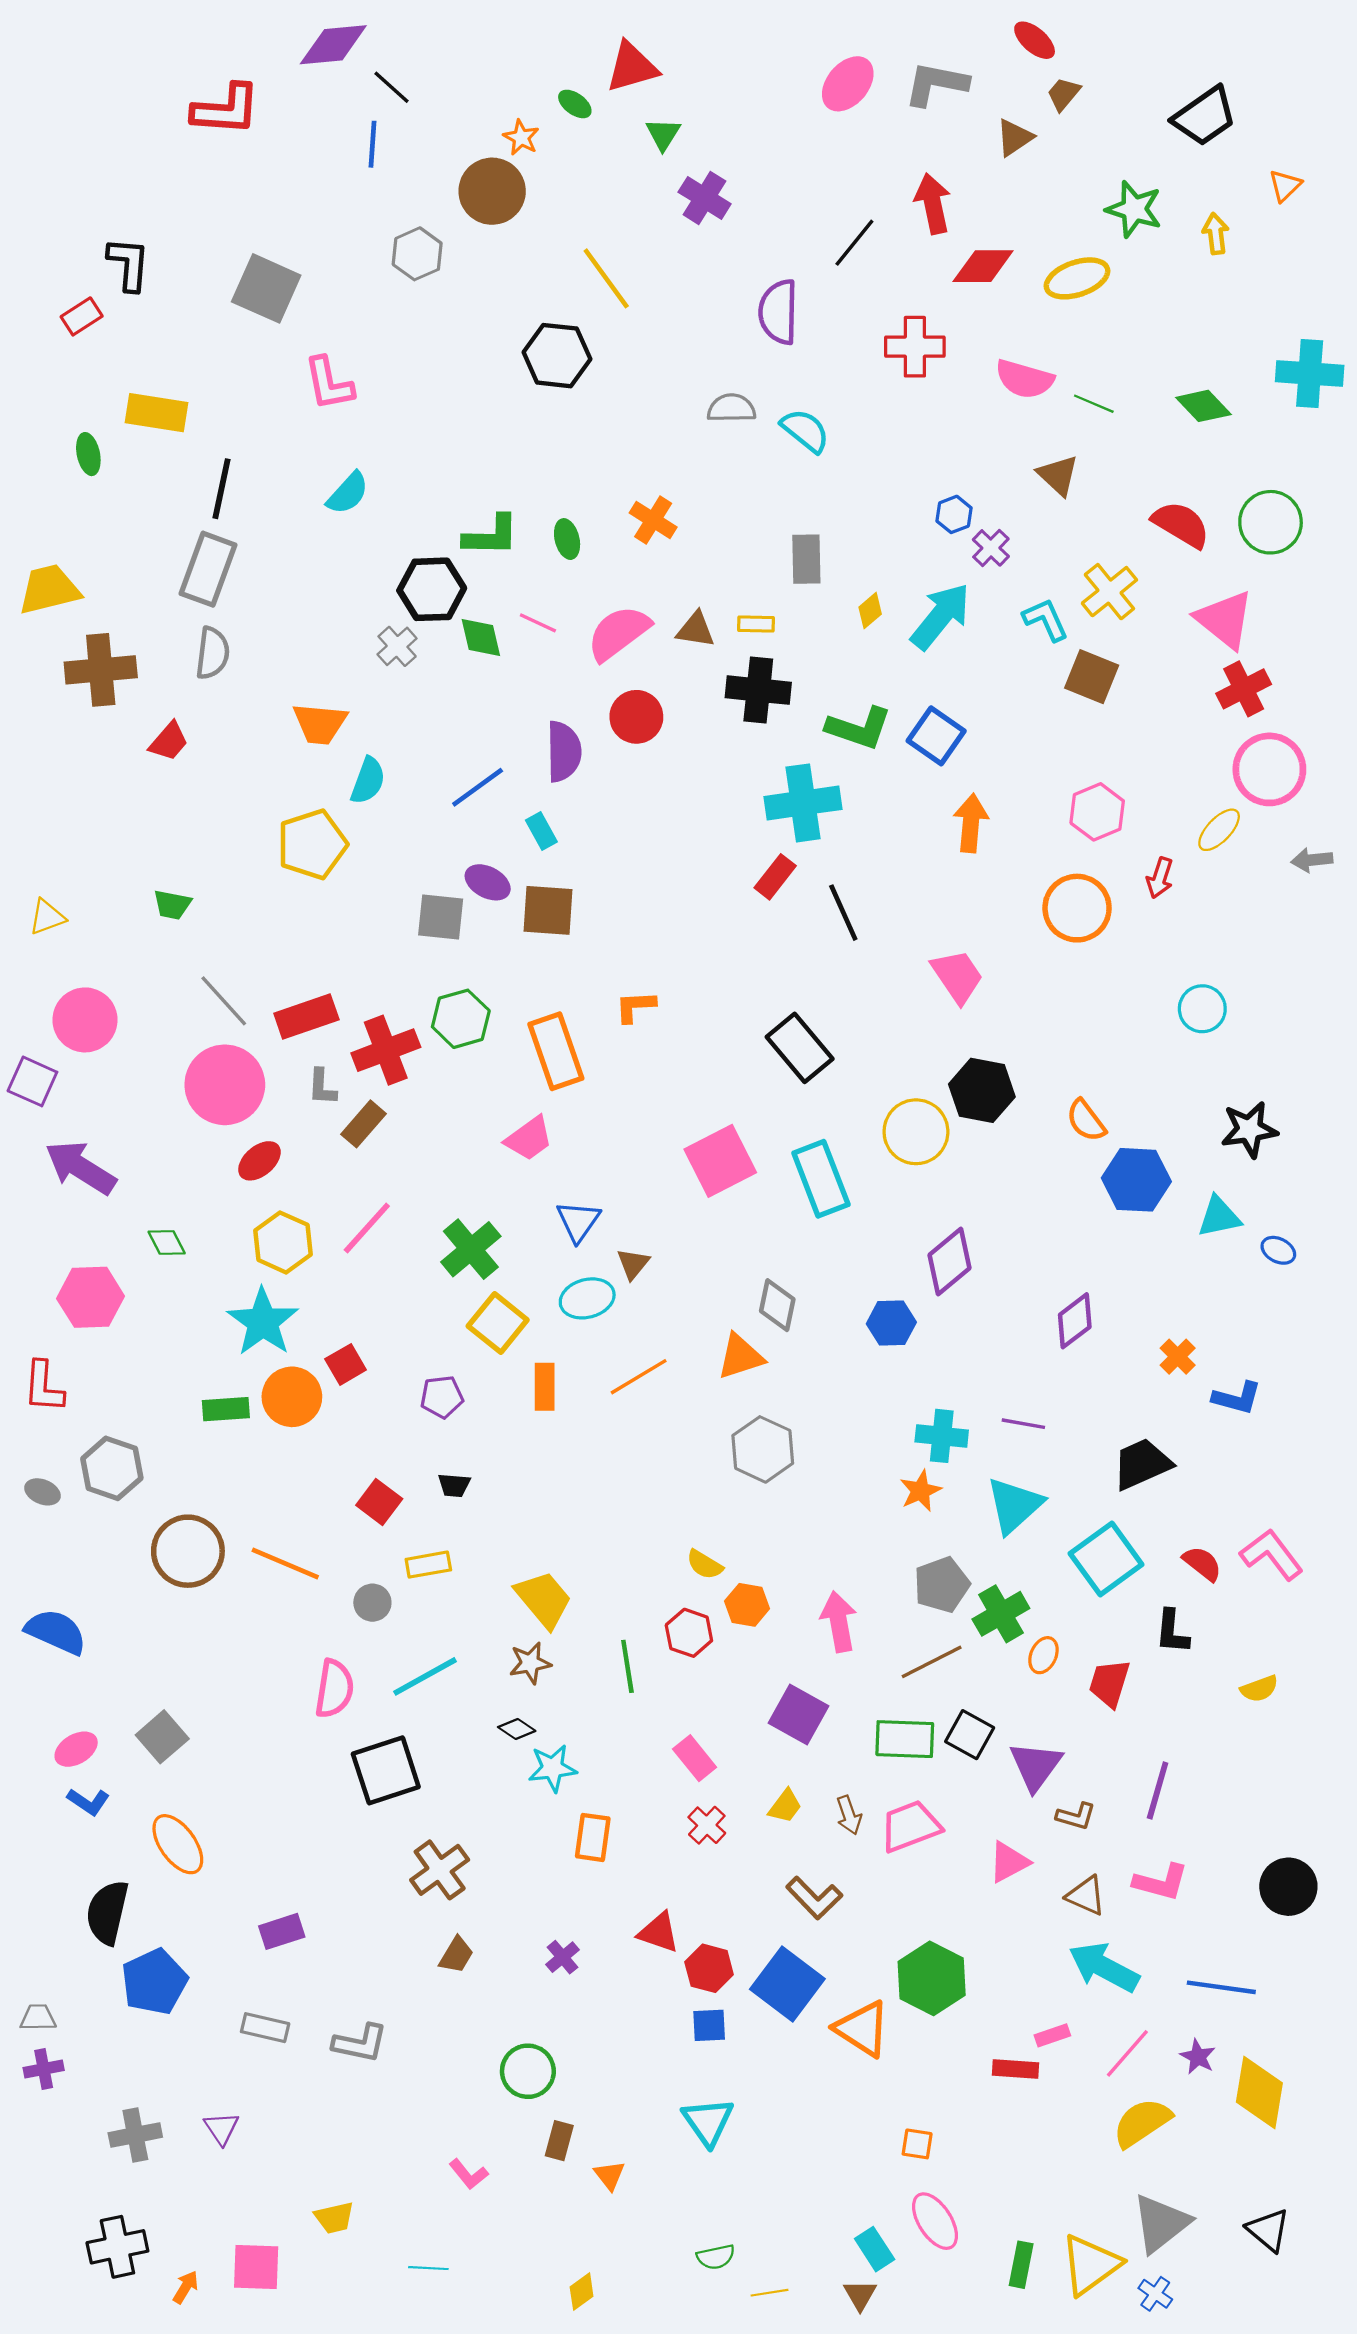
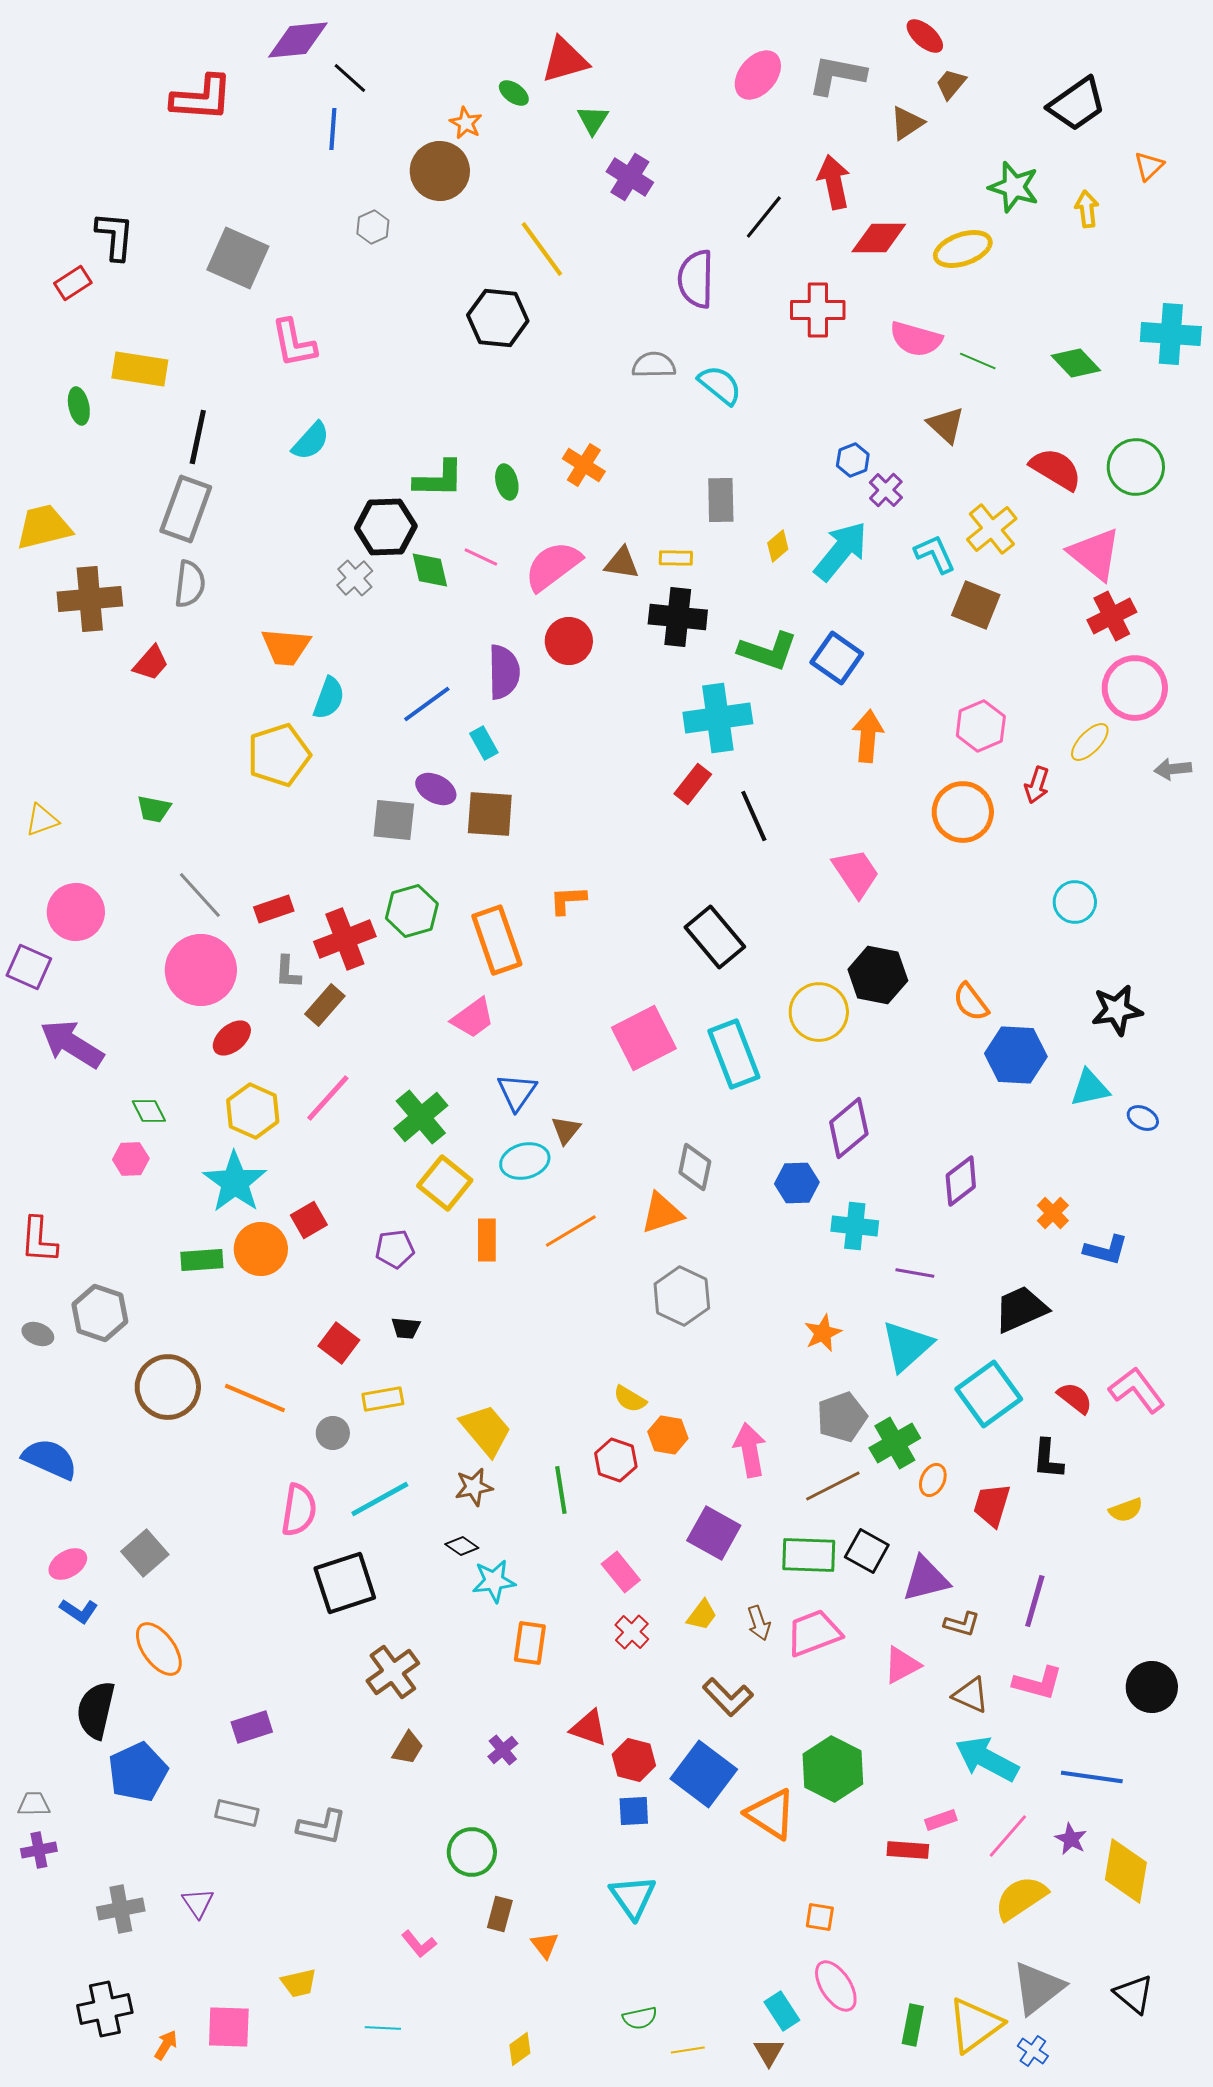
gray hexagon: (417, 254) -> (373, 227), size x0.7
red rectangle: (306, 1017) -> (274, 909), size x0.7
pink hexagon: (91, 1297) -> (131, 1159), moved, size x0.6
cyan cross: (942, 1436) -> (855, 1226), moved
purple triangle: (1036, 1766) -> (926, 1579), turned 40

